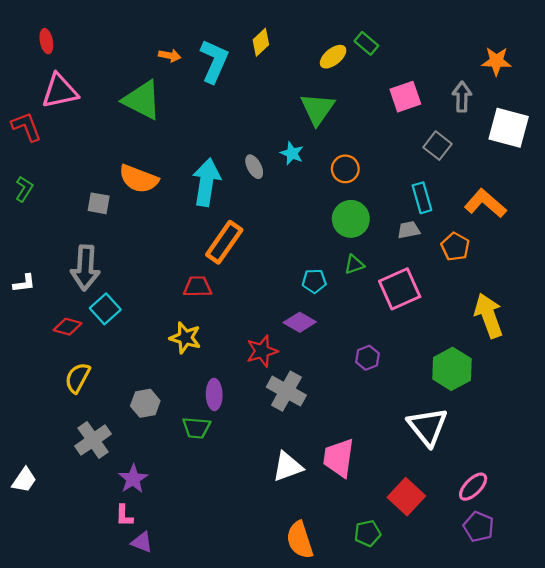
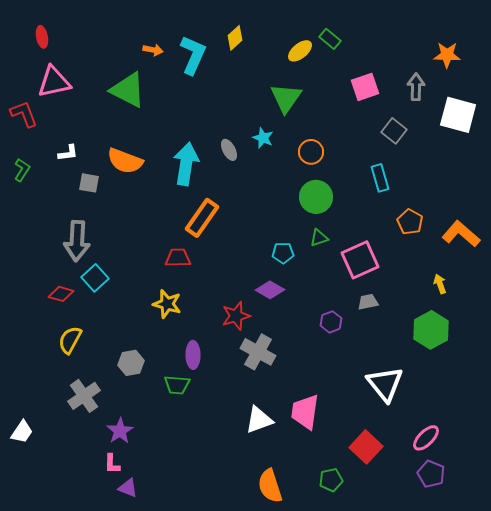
orange L-shape: (485, 203) -> (461, 234), moved
gray trapezoid: (409, 230) -> (368, 302), moved
white L-shape: (24, 283) -> (68, 153), moved
yellow arrow: (489, 316) -> (440, 284), size x0.5
green hexagon: (452, 369) -> (431, 330), moved

